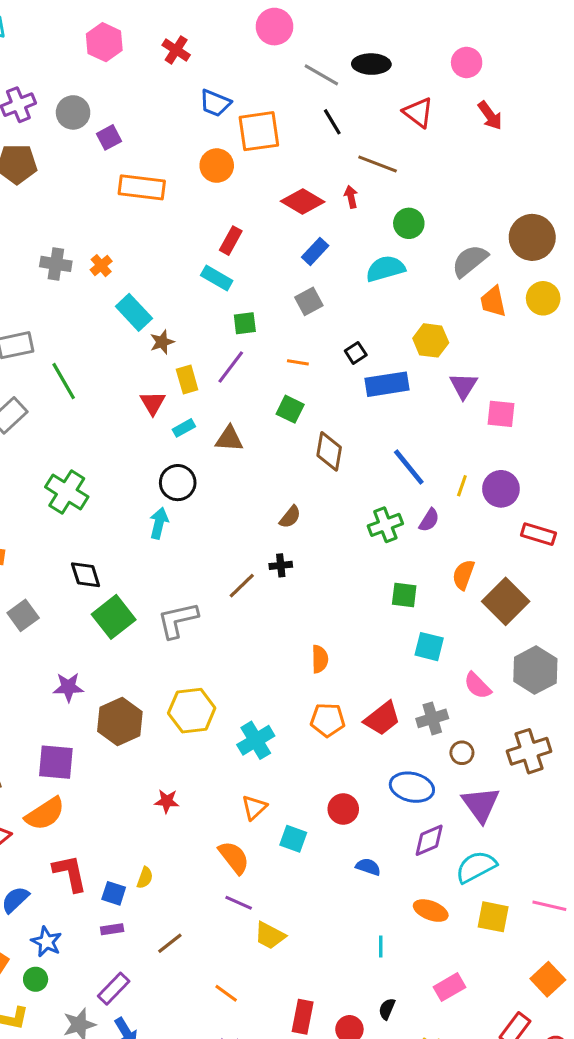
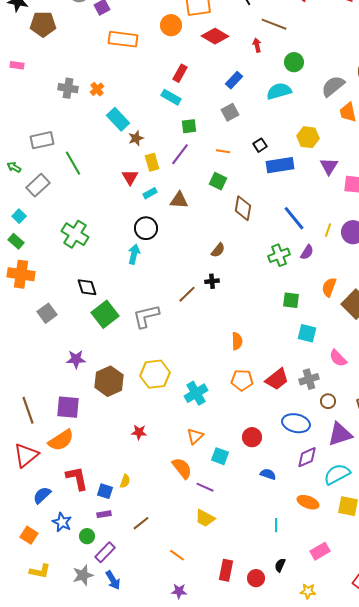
red diamond: (303, 201) -> (215, 36), moved
purple triangle: (481, 804) -> (340, 434), turned 48
purple line: (239, 903) -> (205, 487), moved
green circle: (36, 979) -> (87, 536), moved

